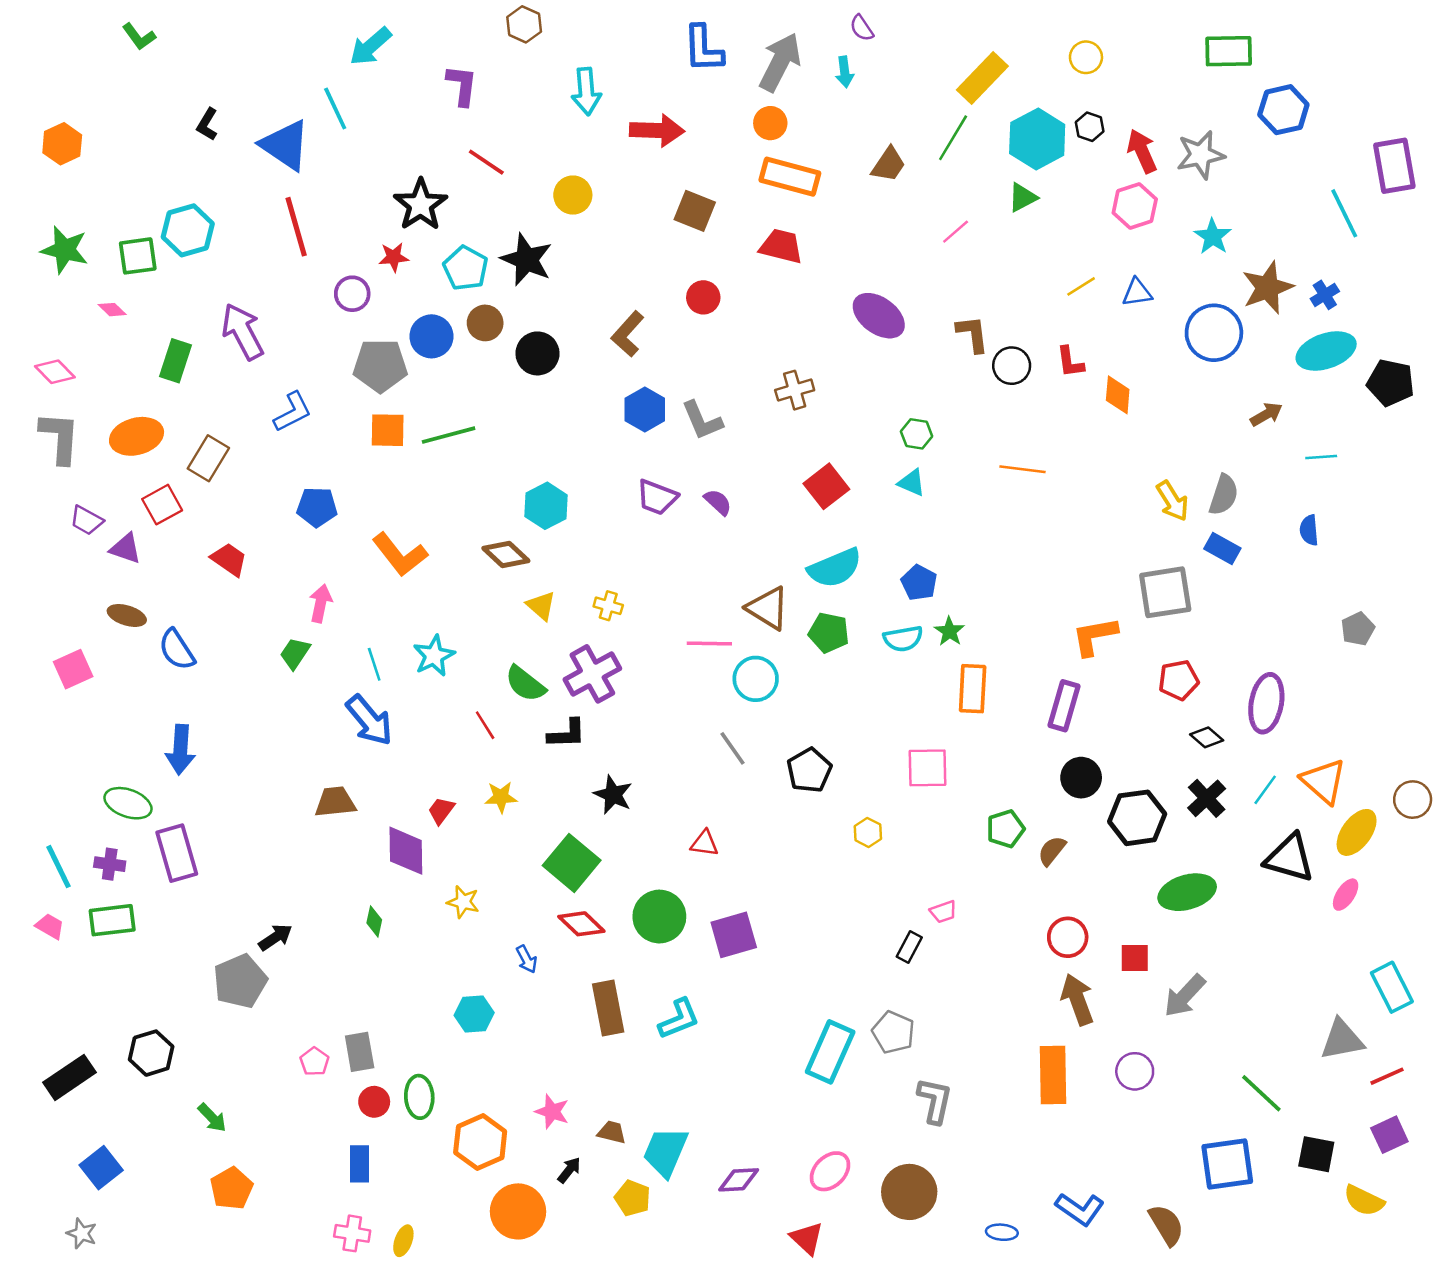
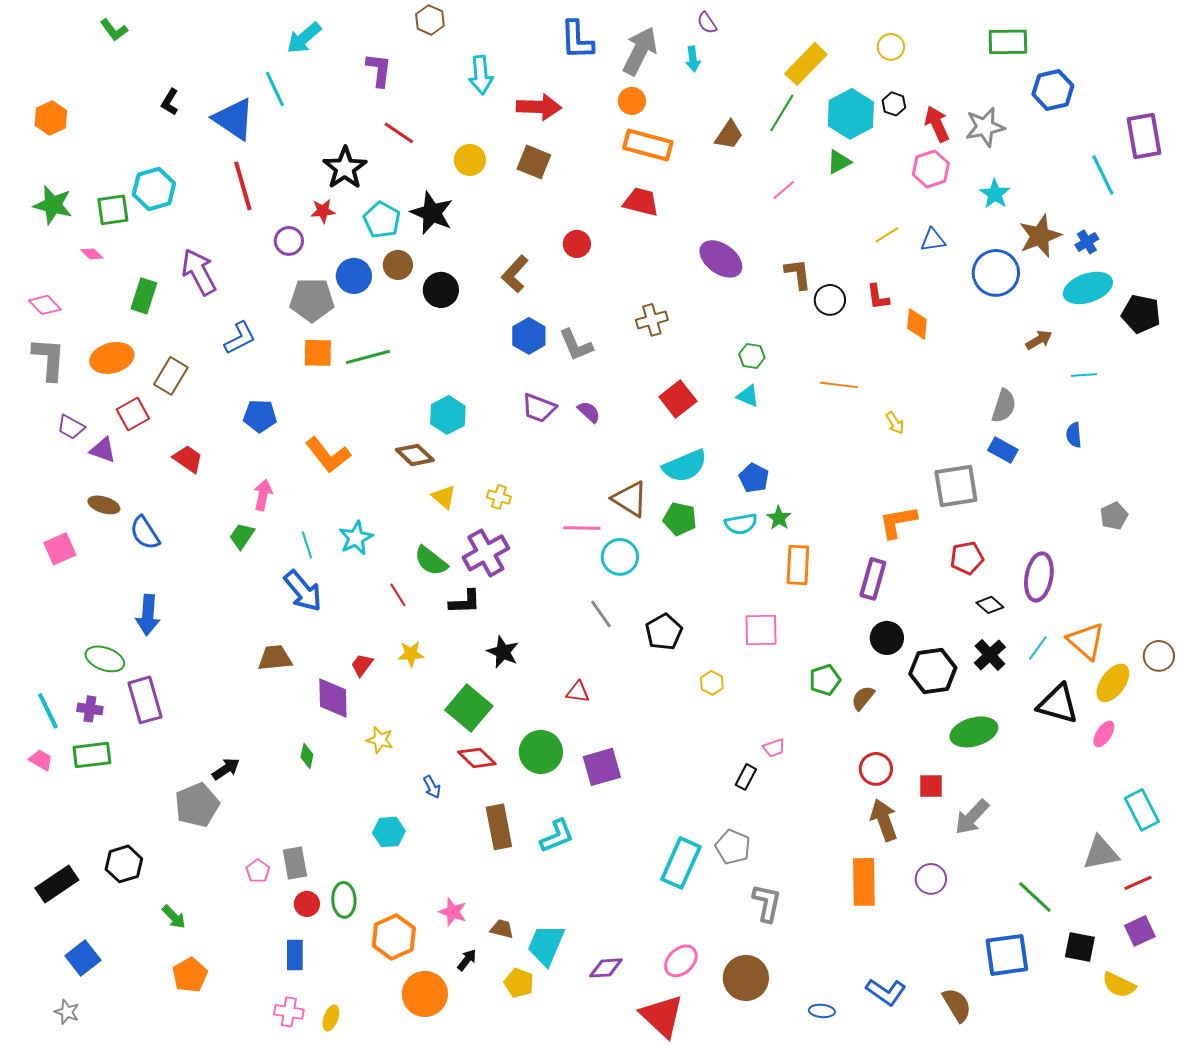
brown square: (695, 211) -> (534, 162), moved
yellow arrow: (1172, 501) -> (895, 423), moved, size x0.7
red triangle: (807, 1238) -> (662, 1016), size x1.6

